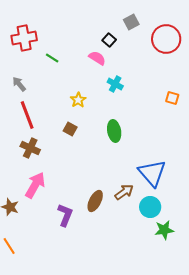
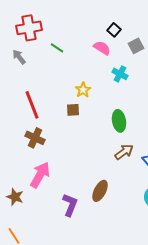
gray square: (131, 22) -> (136, 46), moved
gray arrow: (19, 84) -> (19, 57), moved
brown square: (70, 129) -> (73, 110), moved, turned -32
brown arrow: (124, 192) -> (124, 152), moved

